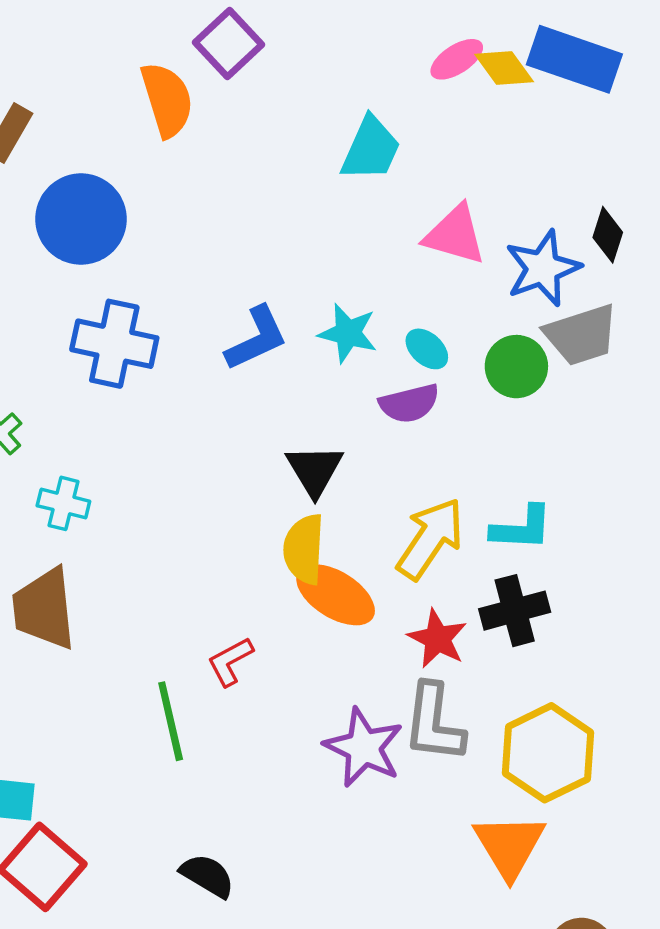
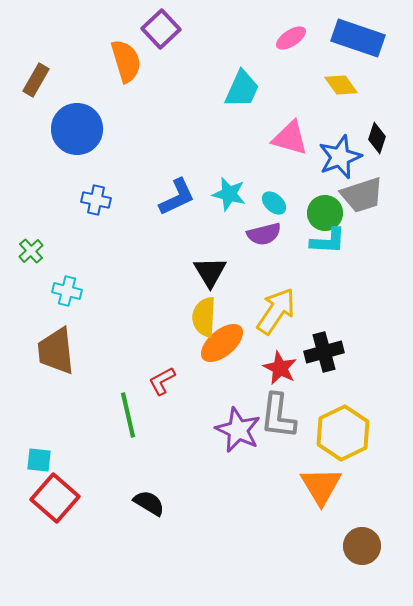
yellow diamond: (504, 68) -> (341, 85), moved
blue cross: (114, 344) -> (96, 200), size x0.6
cyan L-shape: (522, 528) -> (328, 241), moved
orange ellipse: (336, 595) -> (222, 343), turned -72

